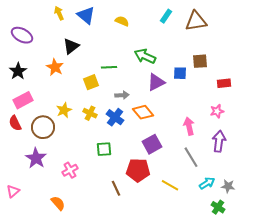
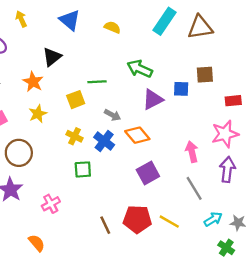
yellow arrow: (59, 13) -> (21, 19), moved
cyan rectangle: (166, 16) -> (165, 21), size x1.6
gray arrow: (122, 95) -> (112, 115), turned 32
yellow star: (64, 110) -> (38, 114), moved
pink star: (217, 111) -> (225, 134), size x1.6
green square: (104, 149) -> (83, 169), moved
red pentagon: (138, 170) -> (137, 219), moved

